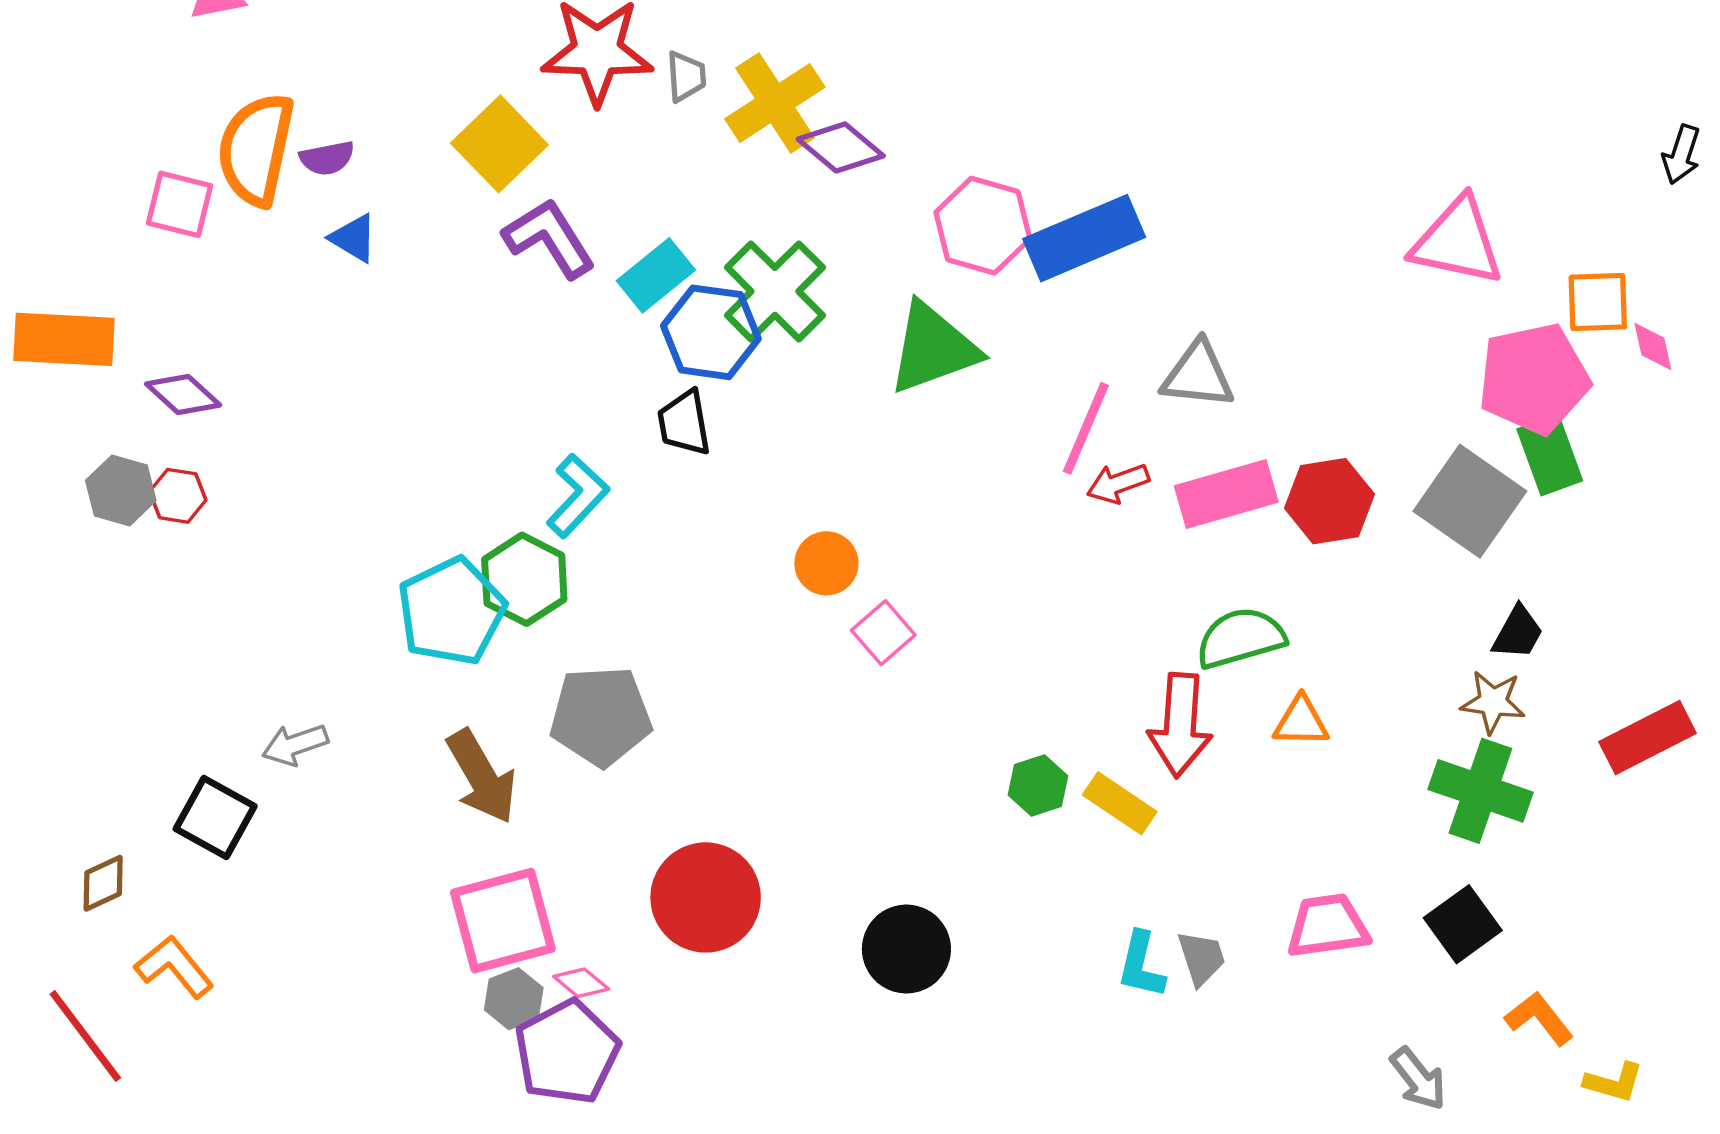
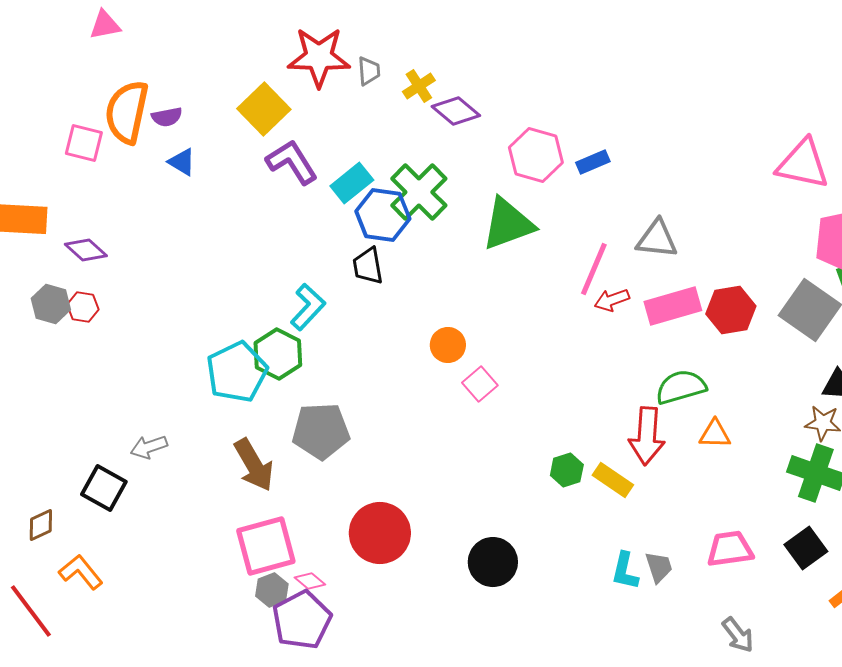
yellow cross: (775, 103) -> (419, 86), size x0.6
blue rectangle: (1084, 238) -> (593, 162), size x0.5
gray arrow: (1418, 1079) -> (738, 635), moved

